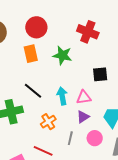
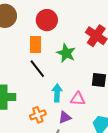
black line: (33, 91) -> (37, 69), moved
purple triangle: (83, 117) -> (65, 117), moved

